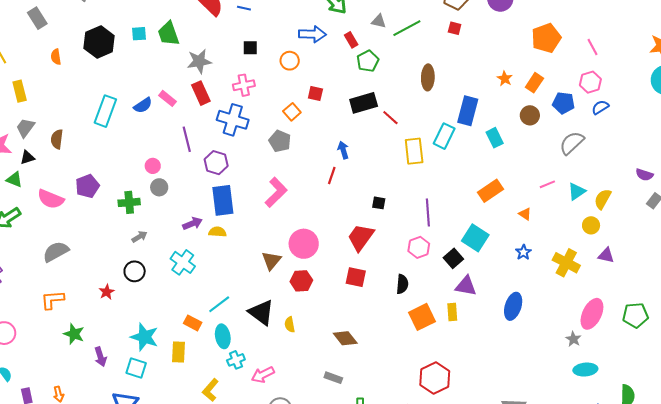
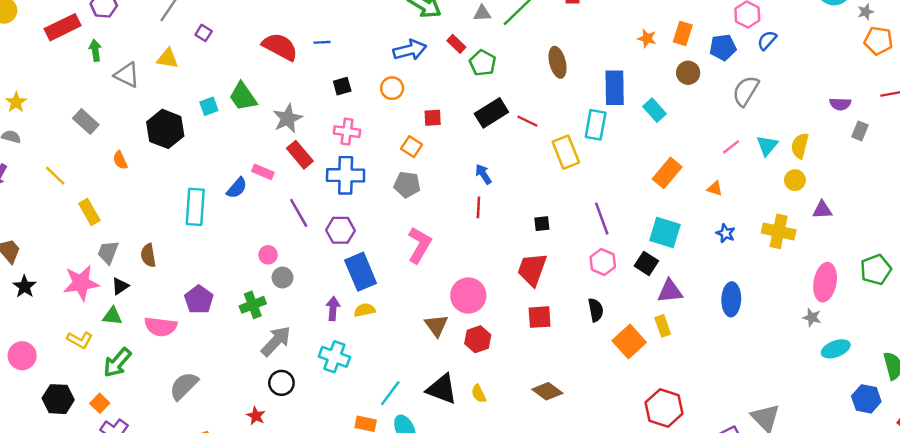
pink cross: (244, 85) -> (347, 132), turned 35
purple arrow: (193, 224) -> (333, 309), turned -48
gray arrow: (139, 237) -> (276, 341), size x1.8

